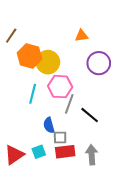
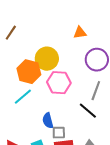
orange hexagon: (30, 56) -> (29, 72), moved
cyan line: (33, 94) -> (23, 97), moved, turned 36
gray line: (69, 104) -> (96, 91), moved

